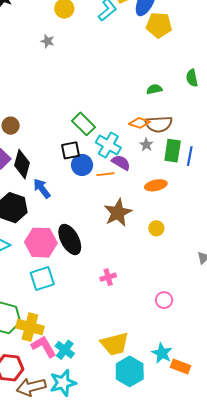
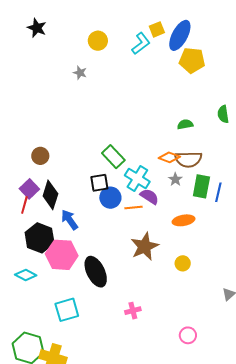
pink hexagon: (41, 243) -> (62, 255), moved

